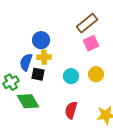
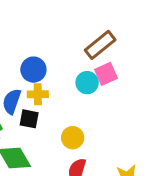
yellow circle: (96, 74) -> (73, 138), moved
cyan circle: (71, 76) -> (87, 83), moved

